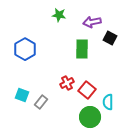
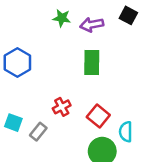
purple arrow: (92, 22) -> (92, 25), moved
black square: (110, 38) -> (128, 15), moved
red cross: (67, 83) -> (62, 107), moved

